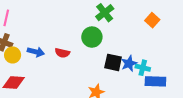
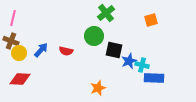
orange square: (152, 20) -> (151, 20), turned 32
blue arrow: (36, 52) -> (41, 50), turned -63
black square: (113, 62) -> (114, 50), moved

